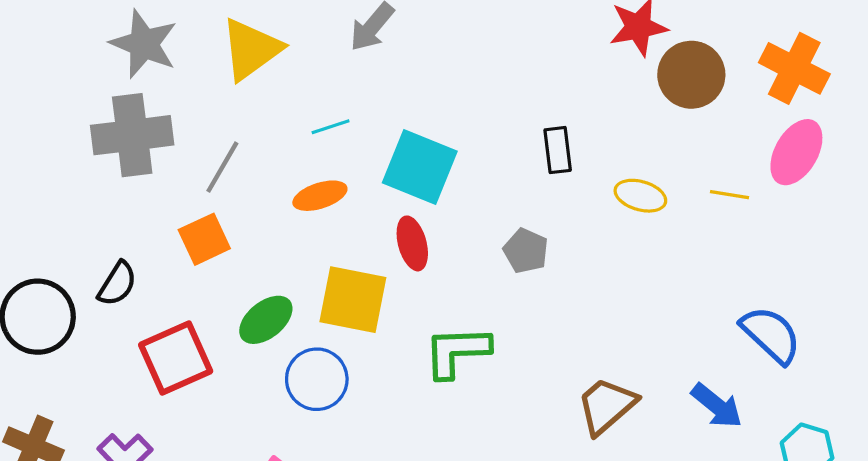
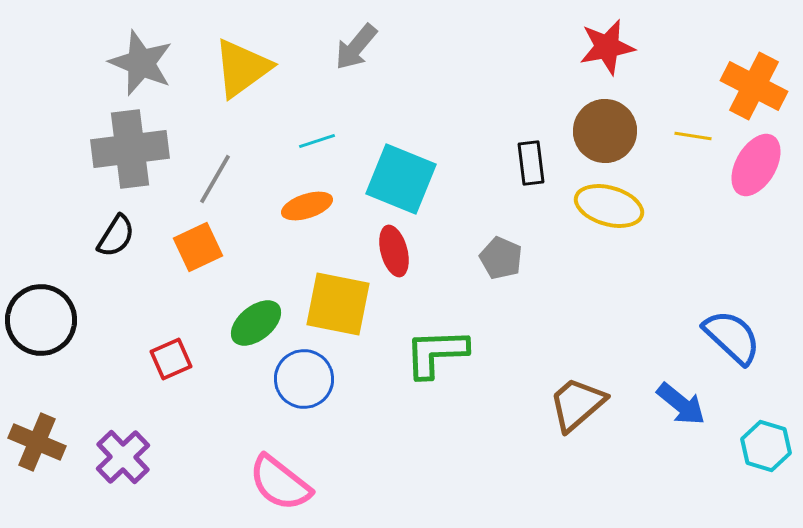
brown circle: (691, 75) -> (605, 131), moved
yellow line: (730, 195) -> (693, 136), moved
yellow ellipse: (640, 196) -> (609, 206), size x1.4
black semicircle: (117, 284) -> (116, 236), moved
red square: (176, 358) -> (171, 359), size x0.6

